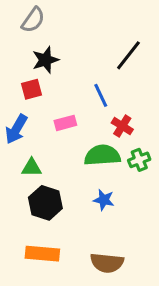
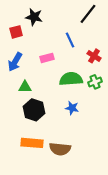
black star: (45, 60) -> (34, 17), turned 30
red square: (32, 89) -> (16, 32), moved
red cross: (122, 126) -> (94, 56), moved
brown semicircle: (107, 263) -> (60, 149), moved

